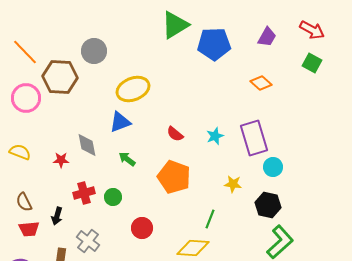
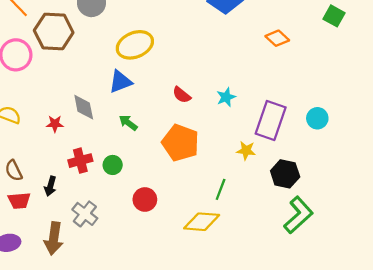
purple rectangle: (254, 138) -> (271, 120), moved, turned 36
cyan circle: (273, 167) -> (317, 118), moved

